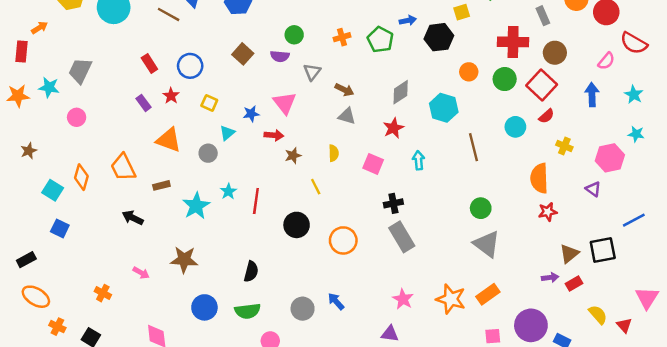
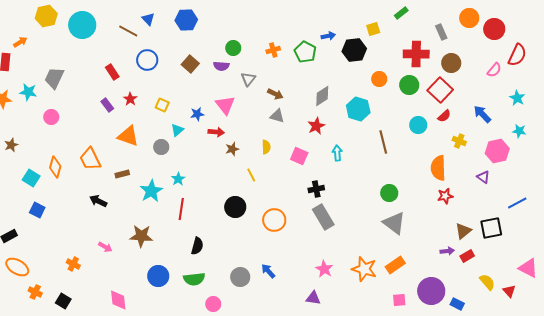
red semicircle: (634, 43) -> (517, 55), turned -95
blue circle: (190, 66) -> (147, 60), moved
blue arrow: (592, 95) -> (482, 114), moved, turned -42
red line: (256, 201) -> (181, 209), moved
pink triangle: (647, 298) -> (528, 268), turned -35

